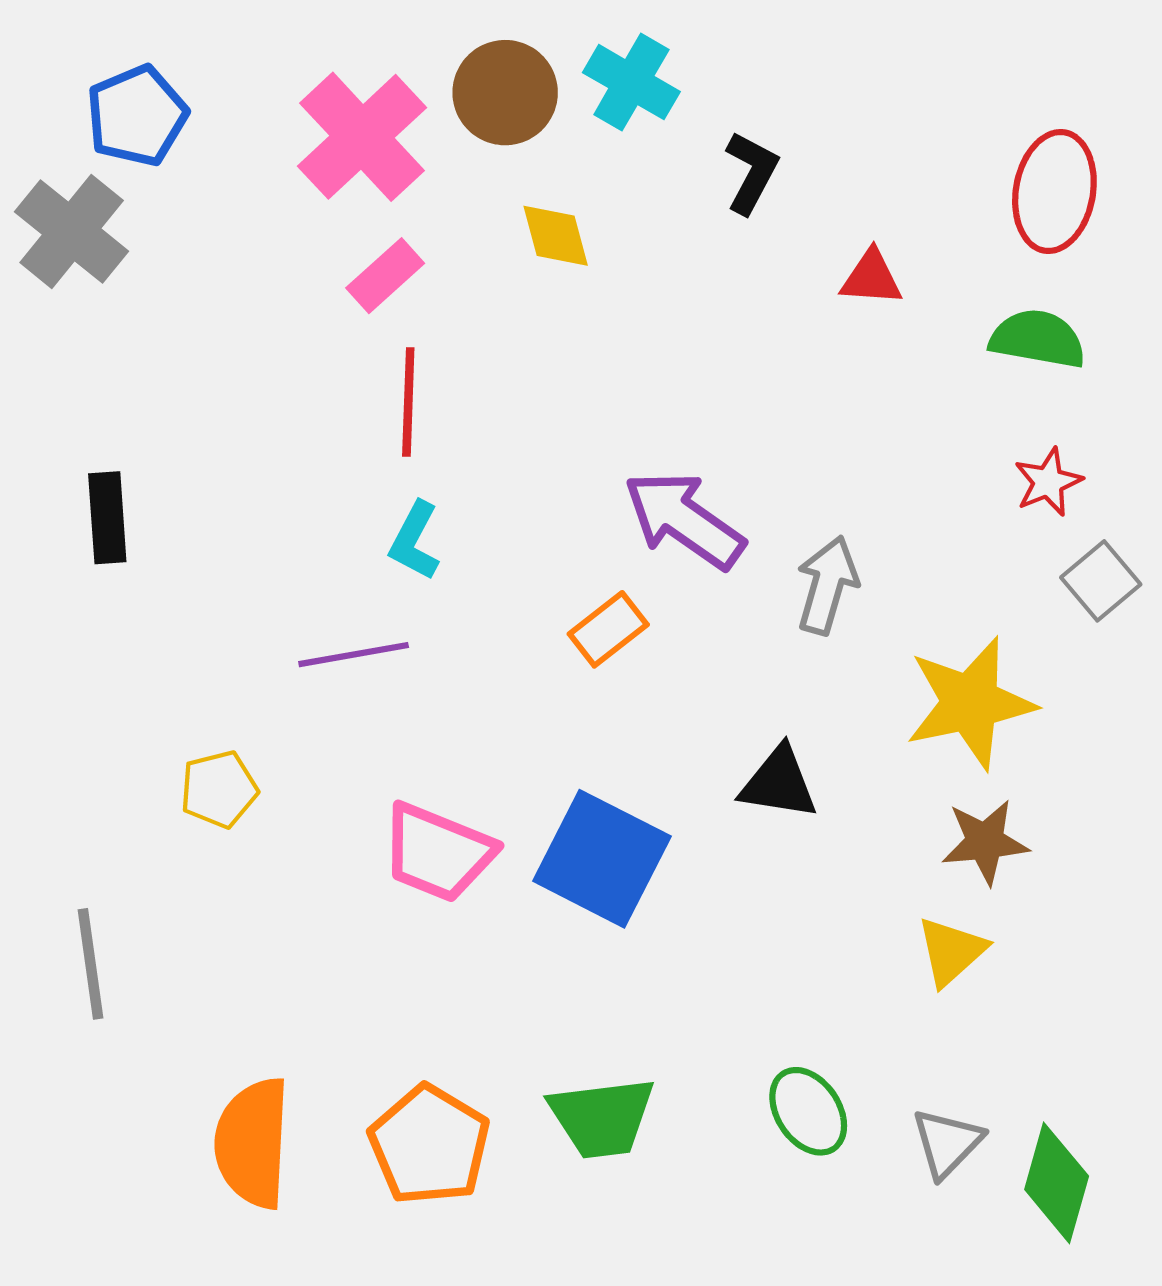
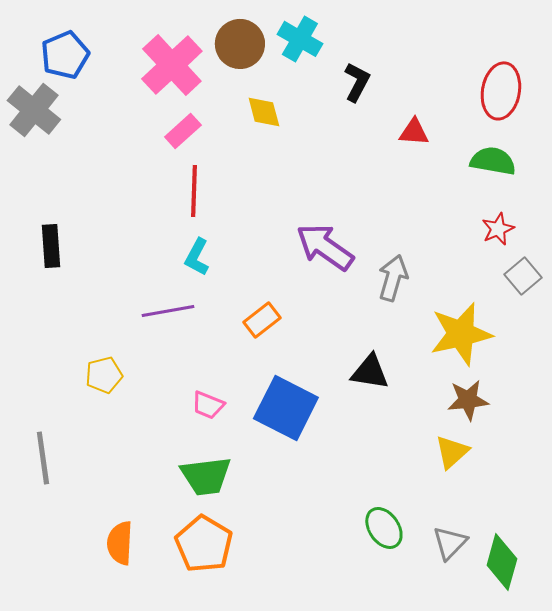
orange rectangle: (608, 629) -> (262, 320), moved
pink trapezoid: (438, 852) -> (208, 405), size x0.6
green trapezoid: (602, 1118) -> (206, 476), moved
orange semicircle: (253, 1143) -> (120, 543), size x0.7

